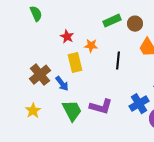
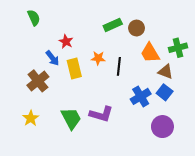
orange star: (91, 46) -> (98, 58), moved
blue arrow: (62, 84) -> (52, 58), moved
blue cross: (139, 104) -> (141, 96), moved

